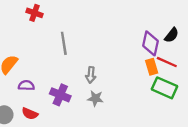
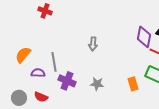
gray line: (64, 43) -> (54, 62), moved
orange rectangle: (152, 67) -> (133, 84), moved
gray arrow: (91, 75) -> (93, 44), moved

